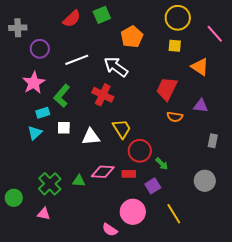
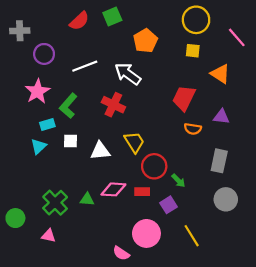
gray rectangle: (213, 141) -> (219, 161), moved, size x1.5

